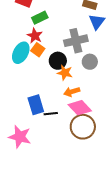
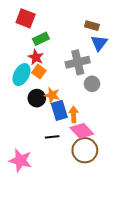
black circle: (58, 61) -> (37, 98), moved
orange star: (65, 73) -> (52, 95), moved
orange arrow: (72, 92) -> (74, 114), turned 105
blue rectangle: (36, 105) -> (59, 110), moved

